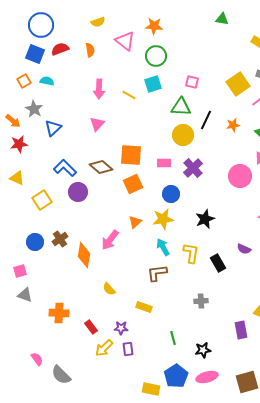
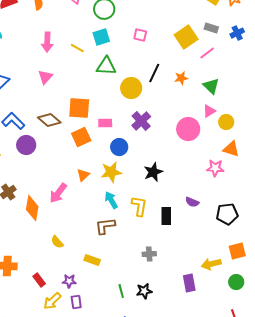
green triangle: (181, 107) -> (106, 66), moved
pink rectangle: (164, 163) -> (105, 123), moved
black rectangle: (218, 263) -> (166, 216), turned 30
black star: (203, 350) -> (144, 291), moved

